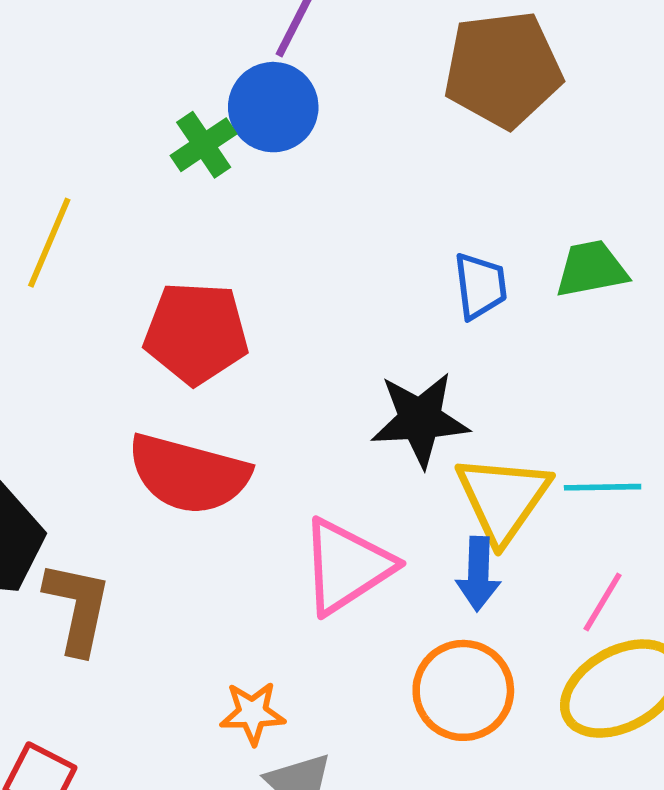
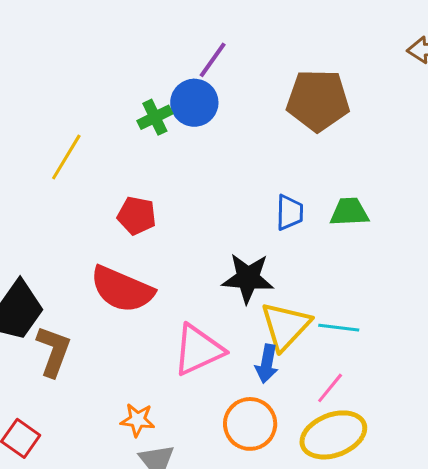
red pentagon: (196, 333) -> (137, 216), size x0.7

